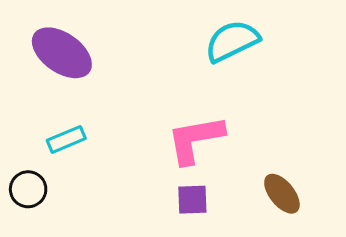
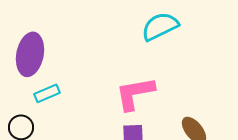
purple ellipse: (62, 53) -> (30, 54), moved, turned 66

